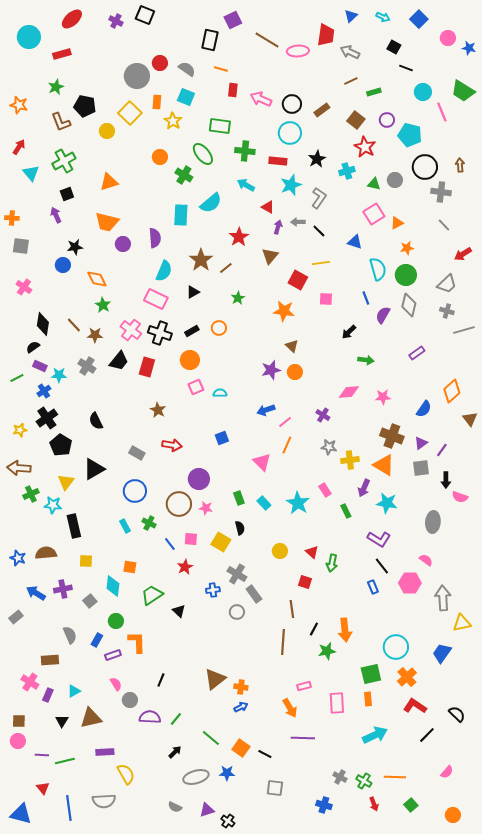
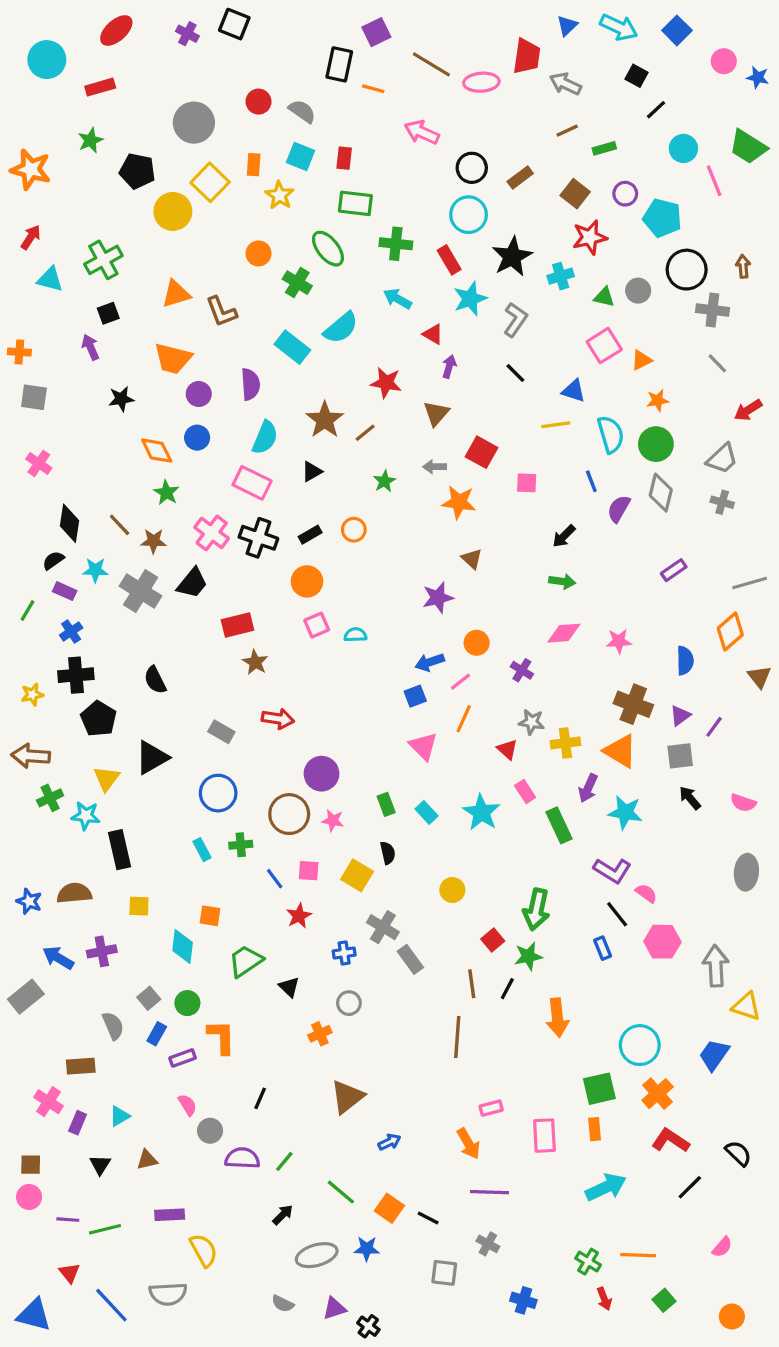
cyan arrow: (383, 17) -> (619, 27), size x1.6
black line: (406, 68) -> (656, 110), turned -64
orange line: (221, 69) -> (373, 89), moved
gray circle: (137, 76) -> (194, 123), moved
red rectangle: (233, 90) -> (344, 158), moved
pink arrow: (261, 99) -> (422, 132), moved
orange star: (19, 105) -> (31, 169), size x1.4
brown L-shape: (61, 122) -> (221, 312), moved
yellow circle: (107, 131) -> (173, 211), size x1.5
red star: (365, 147) -> (590, 237), turned 30
black star: (317, 159) -> (512, 257), size x1.4
red rectangle: (278, 161) -> (449, 260), turned 54
cyan triangle: (31, 173) -> (50, 279), turned -36
cyan rectangle: (181, 215) -> (292, 347), turned -55
gray arrow: (298, 222) -> (435, 467), moved
red star: (239, 237) -> (386, 383), turned -30
yellow line: (321, 263) -> (556, 425), moved
blue circle: (63, 265) -> (197, 438), moved
gray line: (464, 330) -> (750, 583), moved
green arrow: (366, 360) -> (562, 581), moved
gray cross: (87, 366) -> (141, 591), size x1.4
red rectangle: (147, 367) -> (237, 625), moved, turned 60
orange circle: (295, 372) -> (477, 643), moved
cyan star: (59, 375) -> (95, 570), moved
green line: (17, 378) -> (27, 610), turned -32
blue semicircle: (424, 409) -> (685, 661), turned -36
black cross: (47, 418) -> (76, 675), turned 30
blue square: (222, 438) -> (415, 696), moved
black arrow: (446, 480) -> (690, 798), moved, turned 140
green rectangle: (346, 511) -> (559, 825), size x1.5
gray ellipse: (433, 522) -> (746, 872), moved
green cross: (149, 523) -> (241, 845), turned -32
red triangle: (312, 552) -> (507, 749), moved
pink semicircle: (426, 560) -> (646, 893), moved
green arrow: (332, 563) -> (536, 909), size x1.4
red square: (305, 582) -> (493, 940), turned 32
gray square: (90, 601) -> (149, 998), moved
gray circle: (237, 612) -> (349, 1003), moved
gray rectangle: (16, 617) -> (26, 997), size x1.5
yellow triangle: (462, 623) -> (746, 1006), turned 30
black line: (314, 629) -> (507, 989), moved
green star: (327, 651) -> (528, 956), moved
orange cross: (241, 687) -> (320, 1034), moved, turned -32
brown triangle: (91, 718) -> (147, 1160), size x0.6
gray cross: (340, 777) -> (488, 1244), moved
blue line: (69, 808) -> (111, 1305), turned -35

